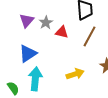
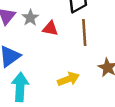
brown line: (89, 36) -> (84, 32), turned -30

